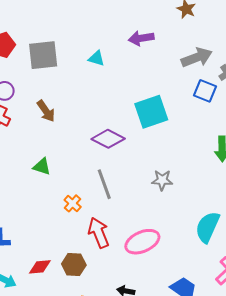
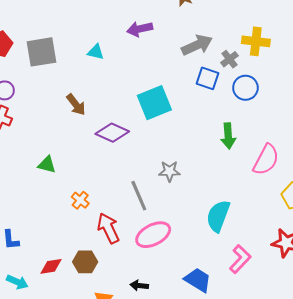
brown arrow: (46, 111) -> (76, 105), moved
gray line: (104, 184) -> (139, 196), moved

